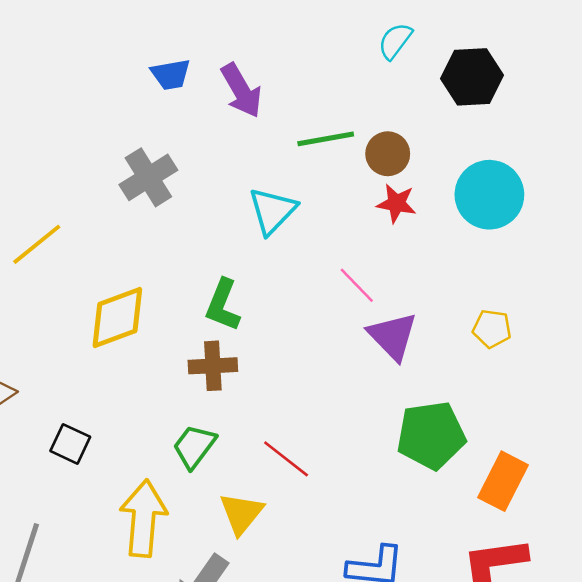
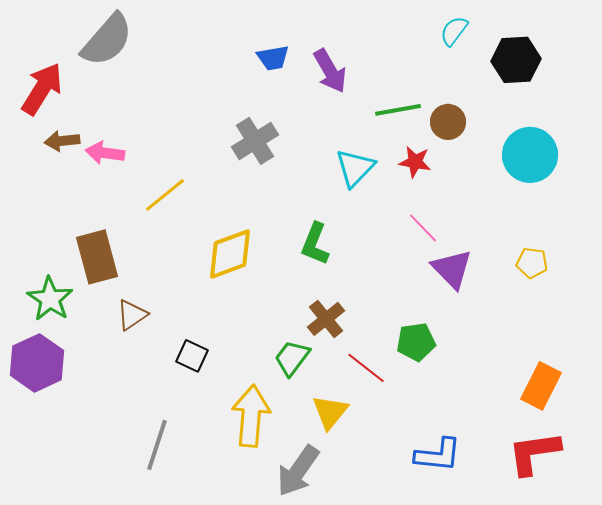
red star: (396, 203) -> (415, 162), moved
brown cross: (213, 366) -> (326, 319), moved, turned -36
green pentagon: (431, 435) -> (416, 342), moved, size x0.7

